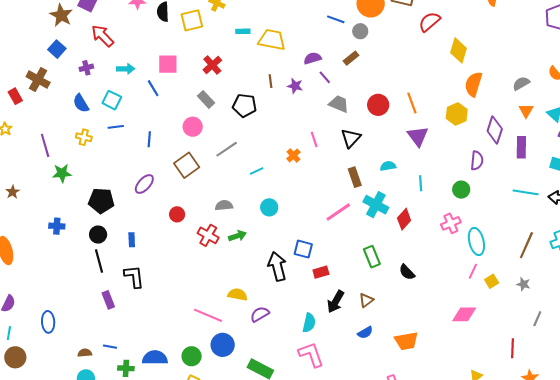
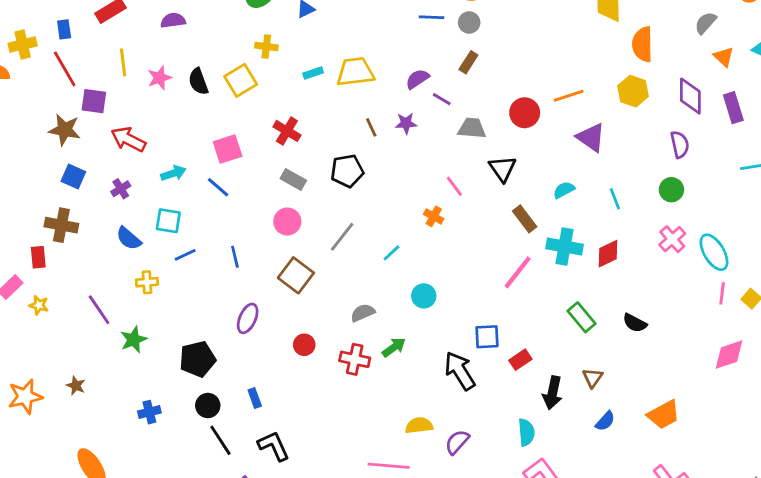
red rectangle: (15, 96) -> (38, 257), turned 42
orange line: (412, 103) -> (569, 96), turned -70
red diamond: (404, 219) -> (608, 254), turned 40

